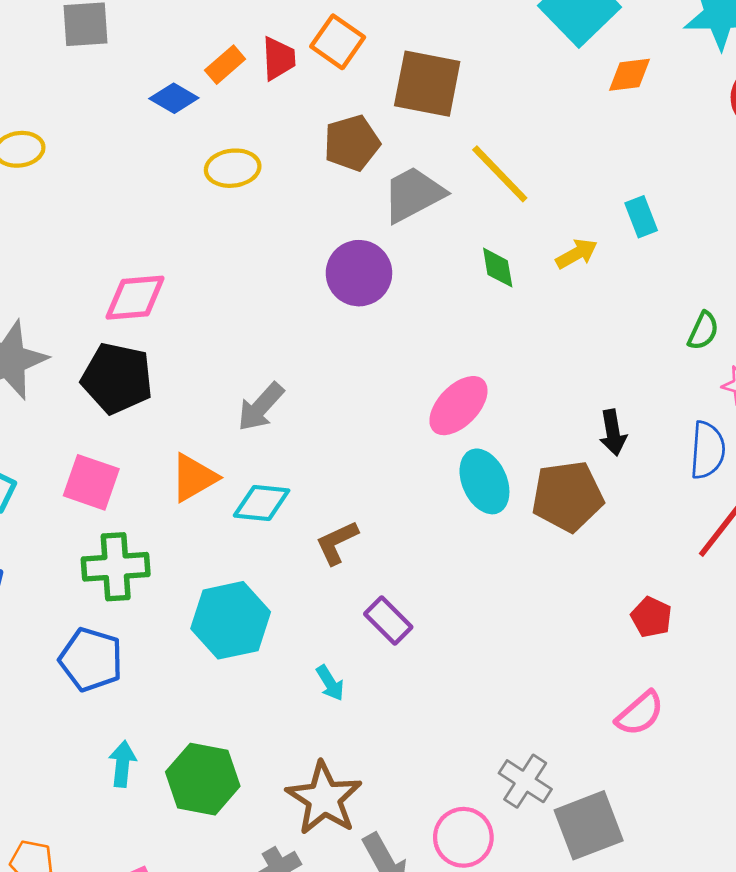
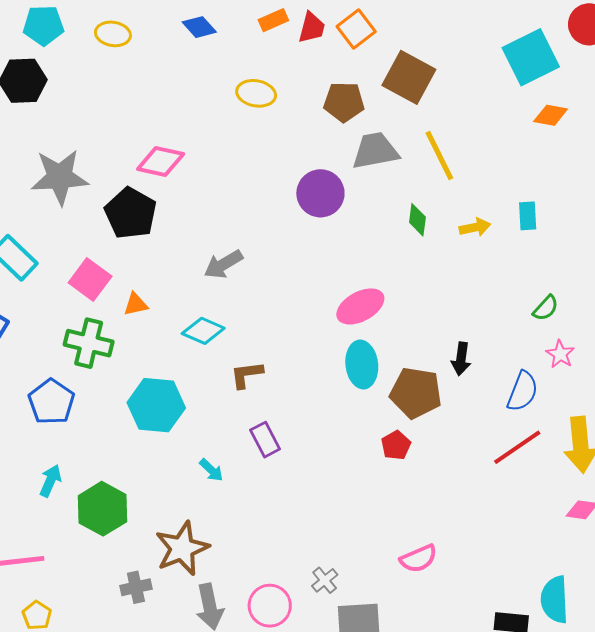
blue diamond: (174, 98) -> (199, 27), moved
orange triangle: (194, 478) -> (136, 304), moved, size x0.7
red pentagon: (651, 617) -> (396, 445), moved
cyan arrow: (330, 683) -> (211, 470), turned -32
gray cross: (525, 781) -> (325, 580), size x0.7

